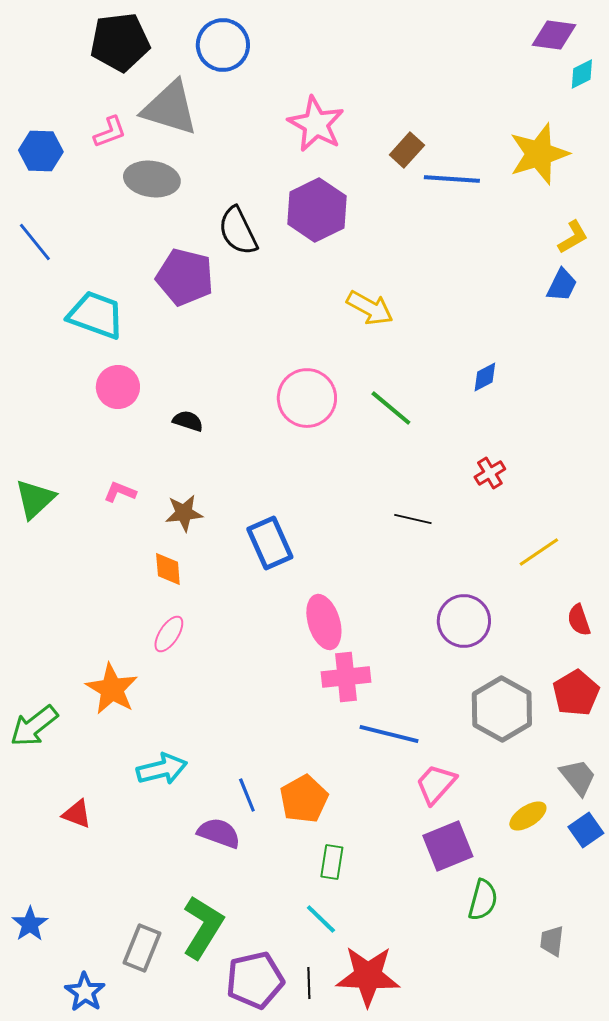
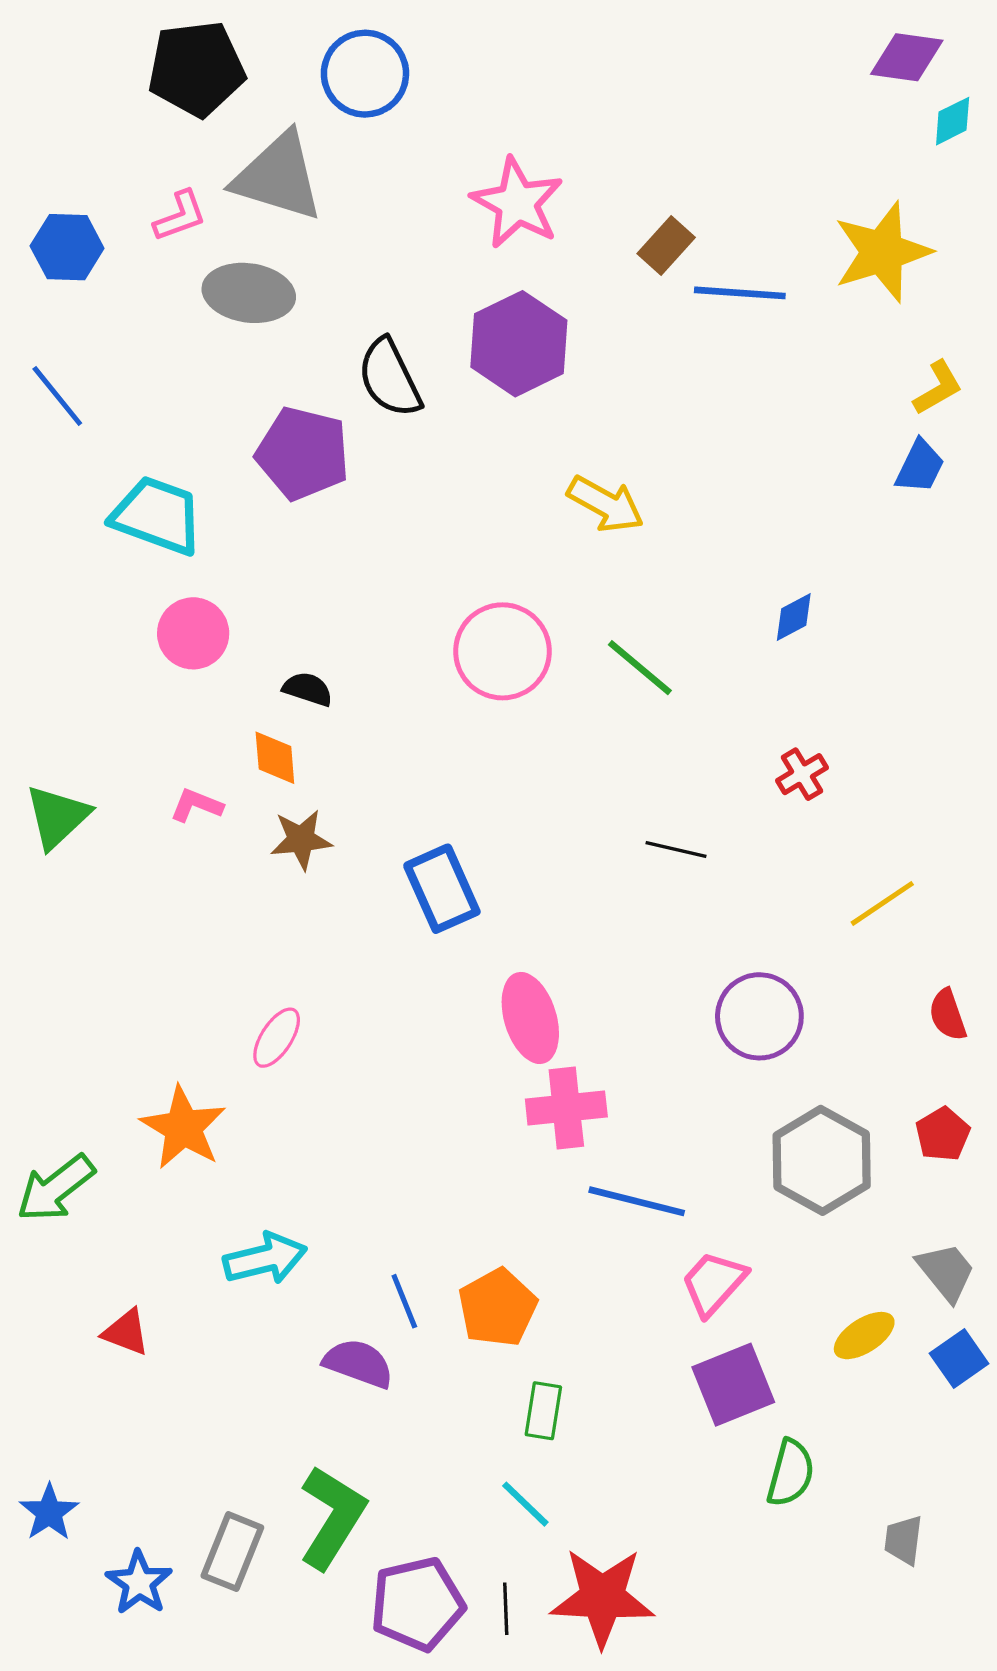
orange diamond: (168, 569) -> (275, 758), moved
red pentagon: (576, 693) -> (943, 1134), size x0.7
blue star: (85, 992) -> (139, 1583), moved

